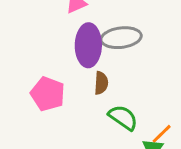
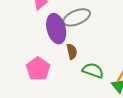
pink pentagon: (48, 94) -> (38, 69), turned 30

